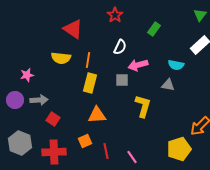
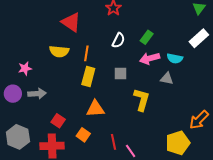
green rectangle: (154, 29) -> (147, 37), moved
pink arrow: (138, 65) -> (150, 58), moved
red square: (53, 119) -> (58, 121), moved
orange square: (85, 141) -> (83, 135), turned -32
red line: (106, 151) -> (113, 142), moved

